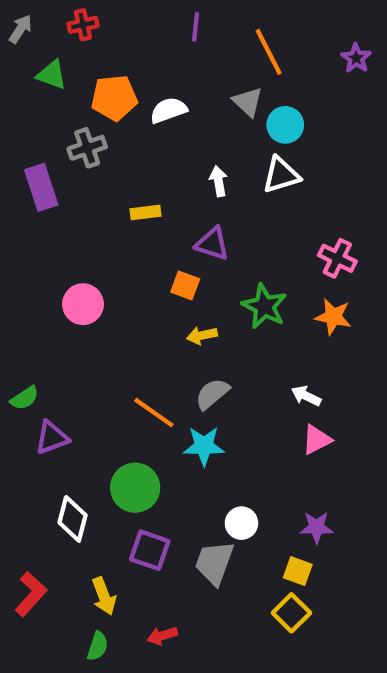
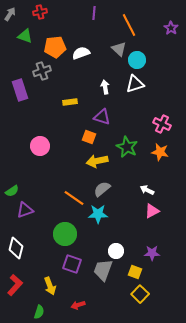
yellow arrow: (202, 335) -> (97, 161), size x1.5
white diamond: (73, 519) -> (16, 248), moved
yellow square: (298, 571) -> (135, 272), moved
green semicircle: (98, 646) -> (39, 312), moved

